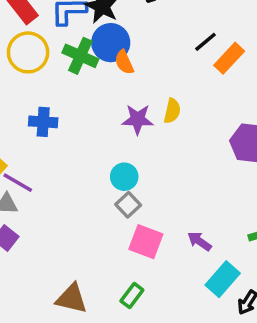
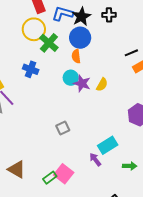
green cross: (80, 56) -> (49, 43), moved
orange semicircle: (124, 62) -> (76, 56), moved
cyan circle: (124, 177) -> (71, 78), moved
pink square: (146, 242) -> (64, 174), moved
cyan rectangle: (223, 279) -> (108, 145), moved

